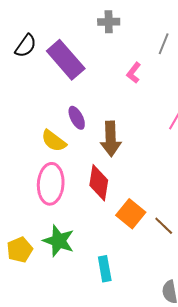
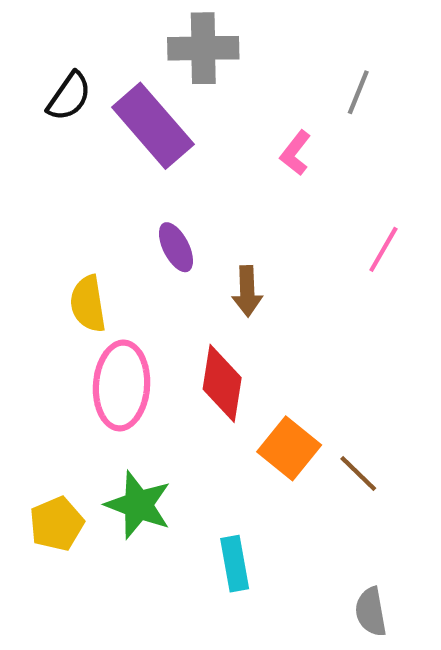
gray cross: (109, 22) -> (203, 48), moved, size x1.5
brown arrow: (111, 139) -> (247, 291), size x0.7
yellow semicircle: (54, 141) -> (88, 304), moved, turned 44

